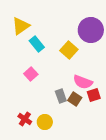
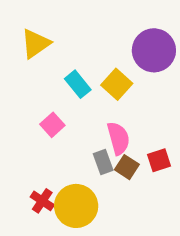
cyan rectangle: (37, 44) -> (78, 84), moved
pink semicircle: (83, 82) -> (118, 138), moved, turned -126
yellow circle: (45, 122) -> (76, 206), size x1.6

